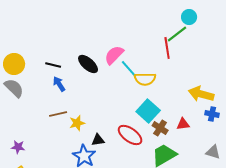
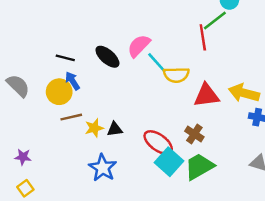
yellow circle: (14, 64) -> (59, 92), moved
cyan square: (148, 111) -> (169, 162), moved
red triangle: (183, 124) -> (206, 95), moved, size x1.6
black triangle: (98, 140) -> (115, 129), moved

